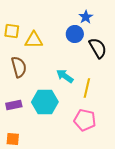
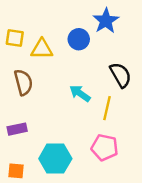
blue star: (86, 17) -> (106, 21), size x1.5
blue circle: (75, 34) -> (79, 39), moved
black semicircle: (98, 48) -> (121, 75), moved
cyan hexagon: (45, 102) -> (55, 159), moved

